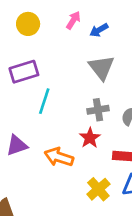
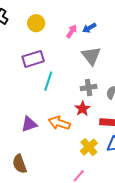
pink arrow: (73, 20) -> (72, 31), moved
purple triangle: (17, 145) -> (29, 124), moved

